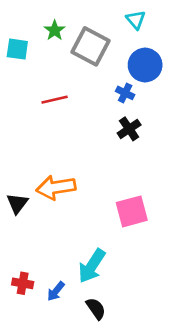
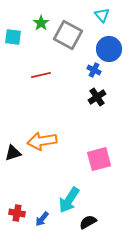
black triangle: (17, 203) -> (13, 153), turned 36
black semicircle: (96, 309) -> (88, 222), moved, turned -84

